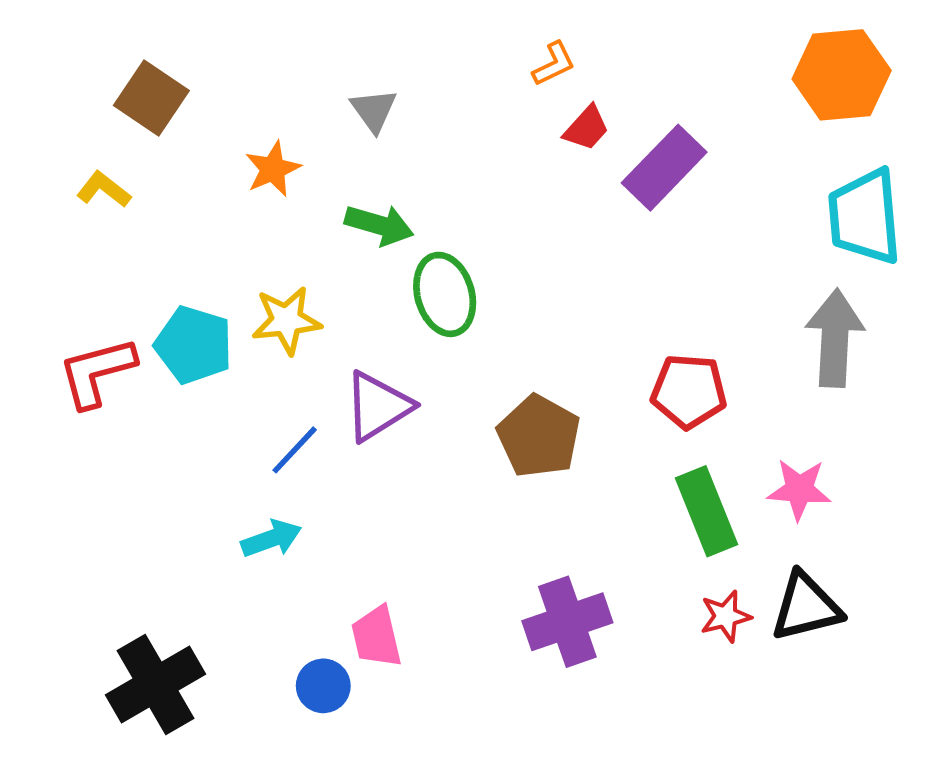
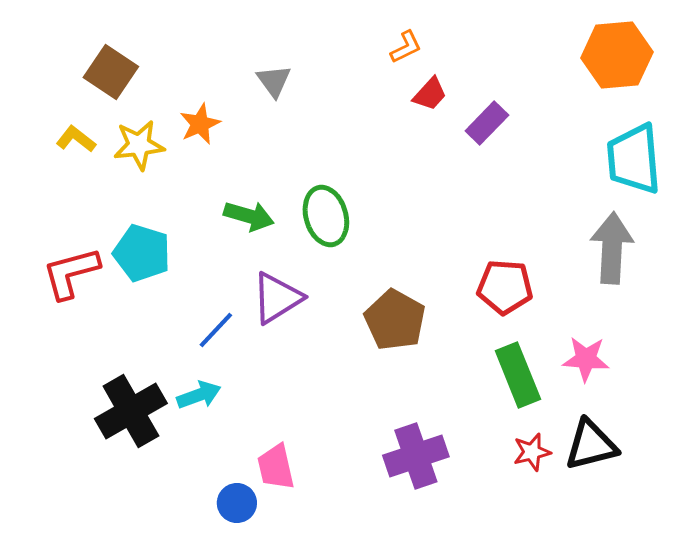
purple rectangle: (664, 168) -> (487, 123), size x0.7
green arrow: (379, 225) -> (249, 216), moved
yellow star: (286, 320) -> (139, 145), moved
black cross: (155, 685) -> (131, 411), moved

